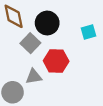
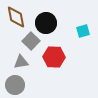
gray triangle: (34, 77) -> (21, 62), moved

